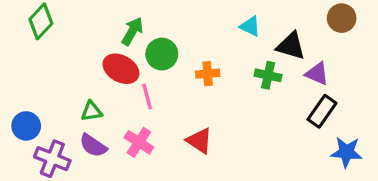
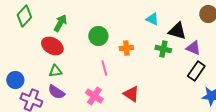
green arrow: (132, 31) -> (60, 23), moved
red ellipse: (121, 69) -> (52, 46), moved
pink line: (147, 97) -> (104, 68), moved
red triangle: (199, 141) -> (131, 94), moved
pink cross: (139, 142) -> (94, 96), moved

